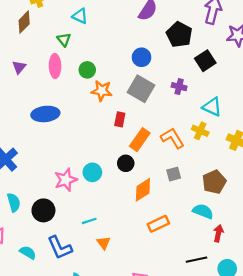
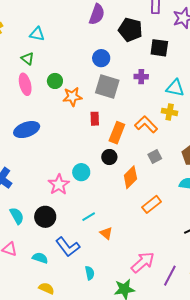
black square: (205, 61) -> (159, 48), turned -36

